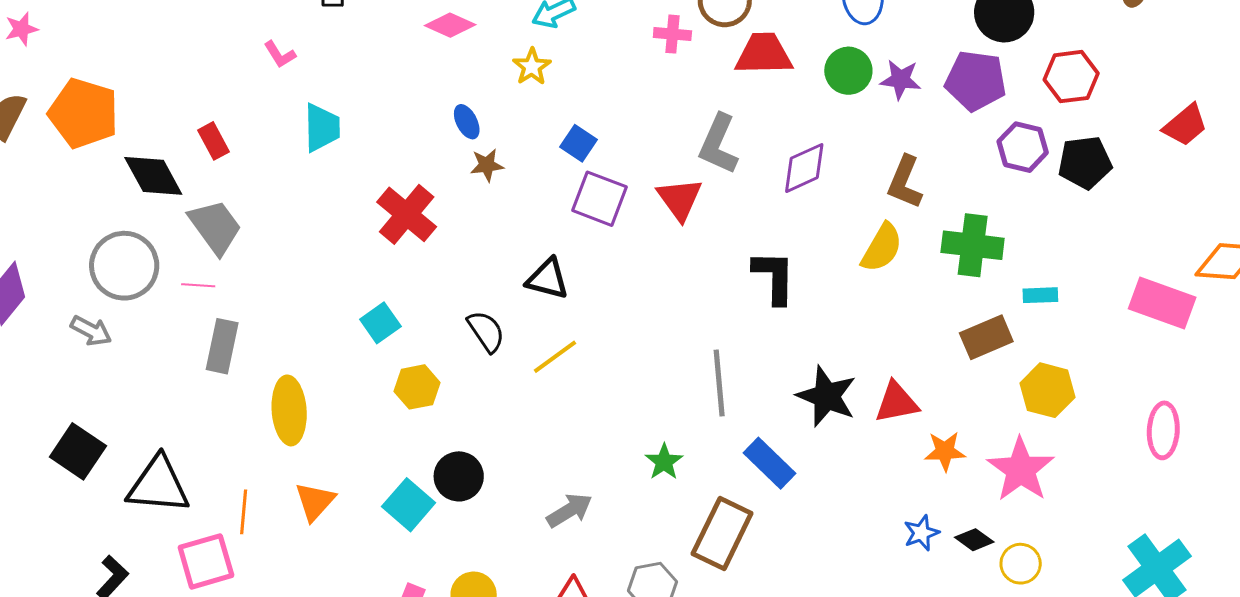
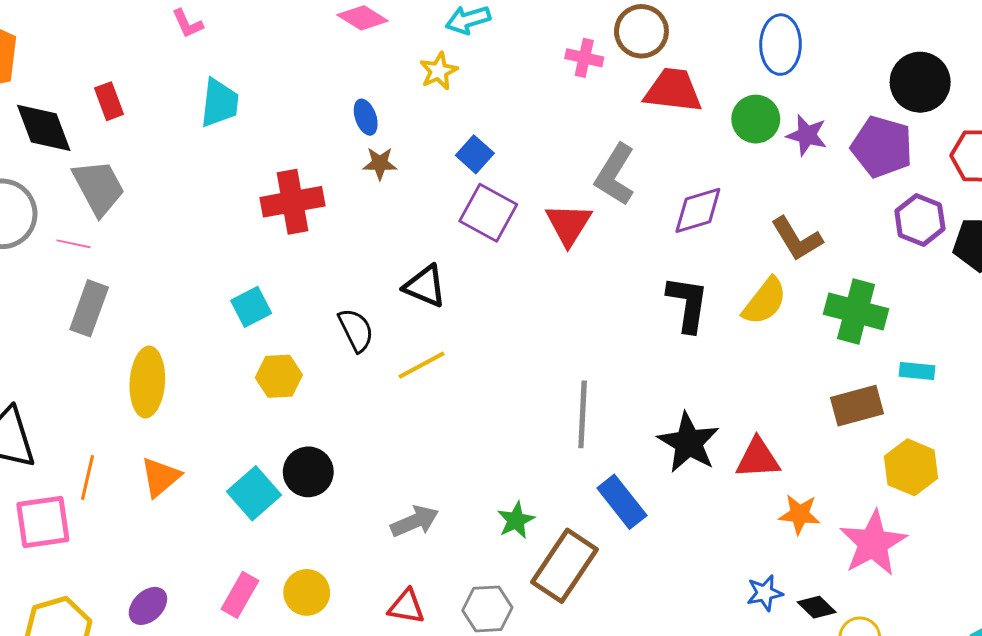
brown L-shape: (905, 182) -> (797, 239), turned -62
red cross: (407, 214) -> (292, 202), turned 32
black L-shape: (774, 277) -> (688, 304), moved
green star: (664, 462) -> (516, 520), moved

